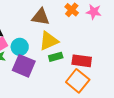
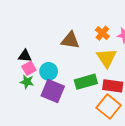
yellow triangle: (49, 41) -> (107, 58), moved, turned -40
green rectangle: (56, 57) -> (86, 82), size x1.5

